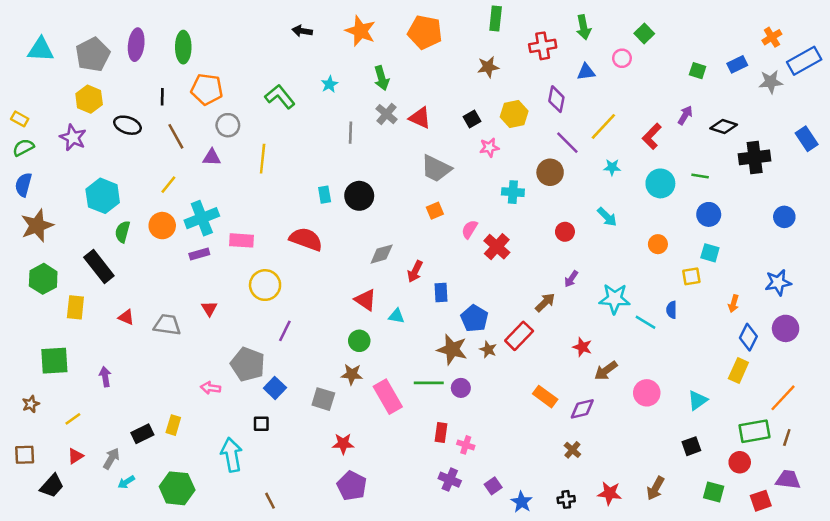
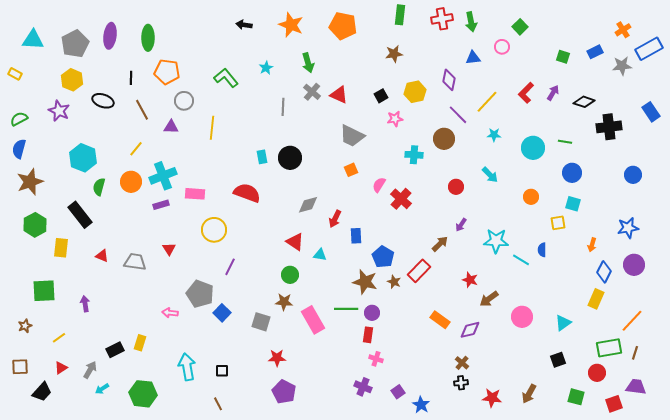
red cross: (543, 46) -> (442, 19), moved
yellow rectangle: (20, 119) -> (15, 74), moved
red L-shape: (652, 136) -> (526, 93), moved
black square: (261, 424) -> (222, 371), moved
red rectangle: (441, 433) -> (368, 335), moved
black cross: (566, 499) -> (461, 383), moved

